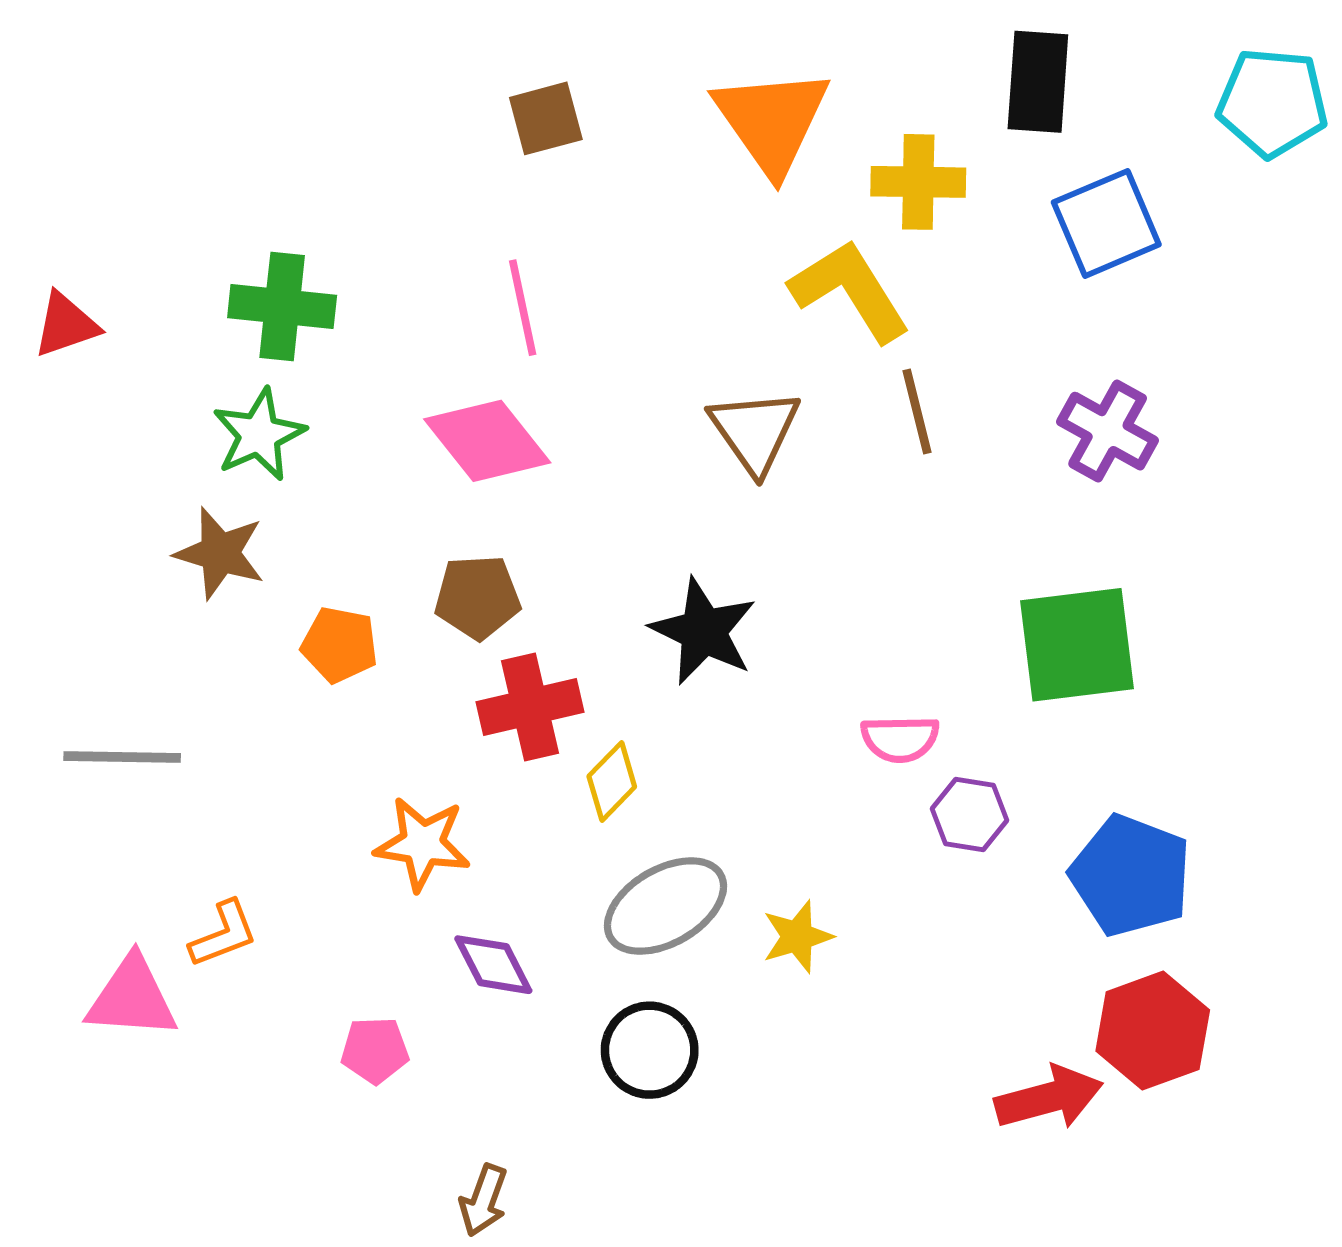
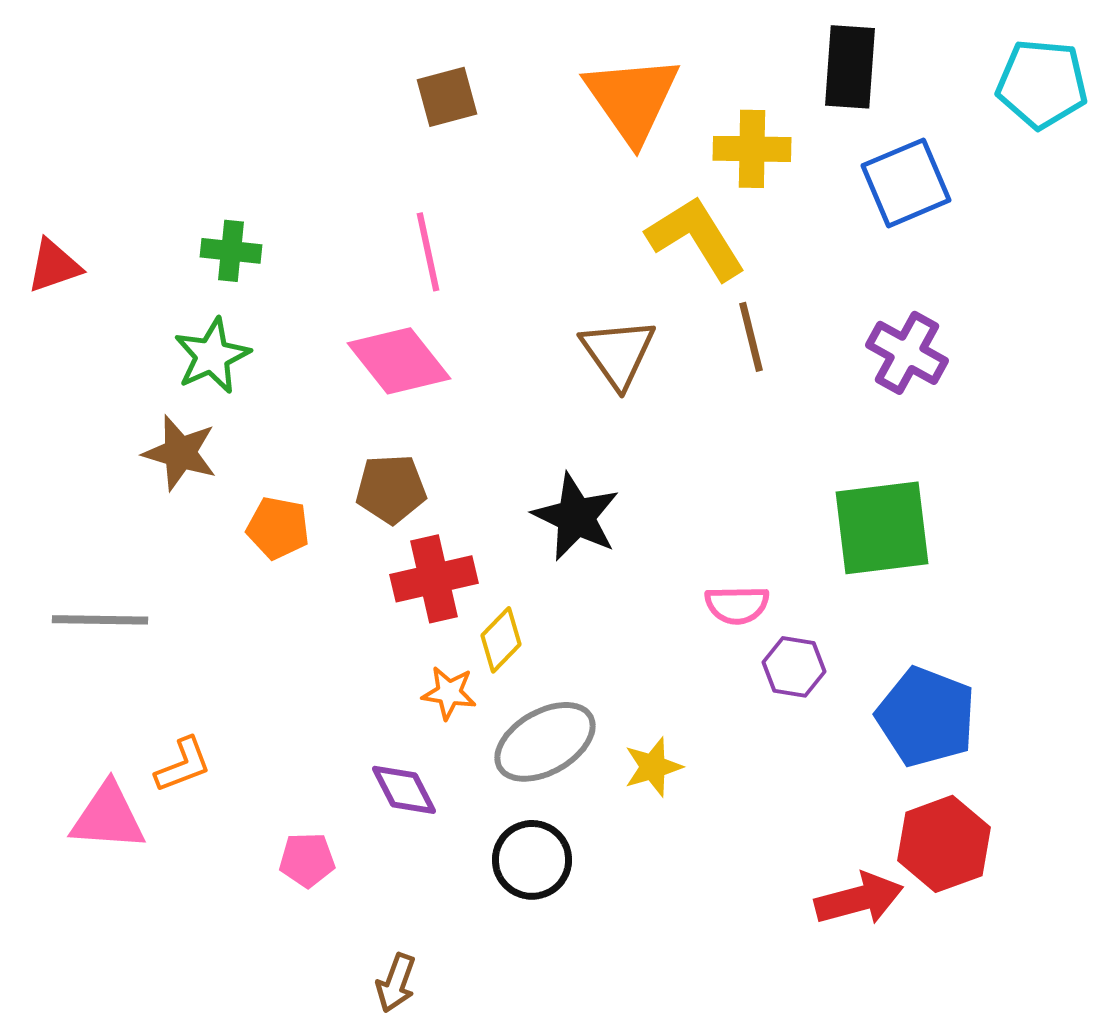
green cross: (282, 306) -> (231, 251), size x0.7
orange star: (423, 844) -> (449, 693), moved, size x0.7

